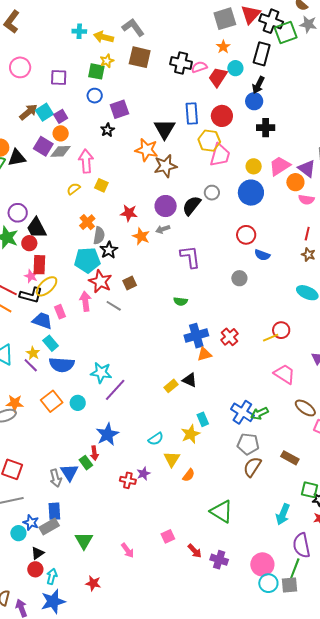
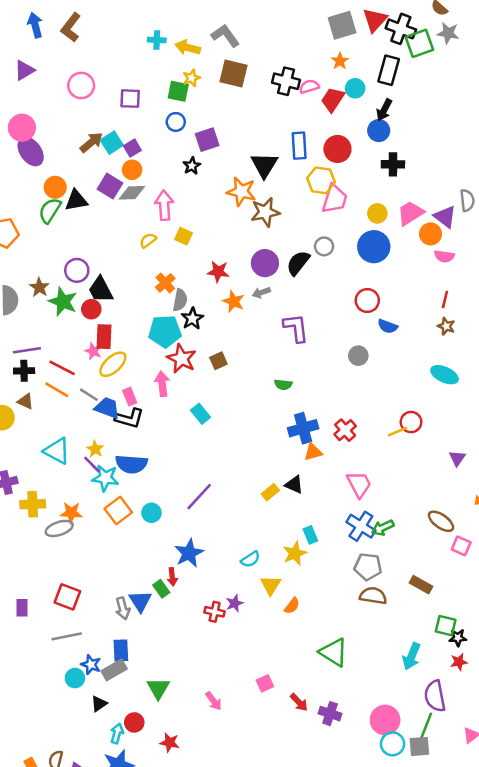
black L-shape: (31, 295) -> (129, 418), moved
gray line: (114, 306) -> (89, 395), moved
cyan rectangle: (51, 343) -> (200, 414), moved
cyan star: (101, 373) -> (105, 478), moved
pink trapezoid: (284, 374) -> (359, 484), moved, turned 30
brown semicircle: (252, 467) -> (373, 596), turned 65
red circle: (35, 569) -> (134, 722), moved

